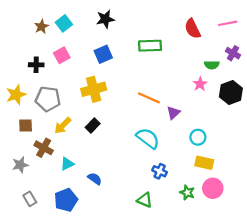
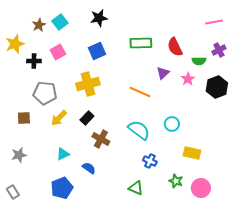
red semicircle: (193, 29) -> (175, 47), moved
purple cross: (233, 53) -> (219, 50), turned 32
yellow star: (16, 95) -> (15, 44), moved
purple triangle: (173, 113) -> (163, 73), moved
cyan circle: (198, 137) -> (172, 124), moved
brown cross: (44, 148) -> (101, 139), moved
pink circle: (213, 188) -> (201, 188), moved
gray rectangle: (30, 199) -> (13, 192), moved

